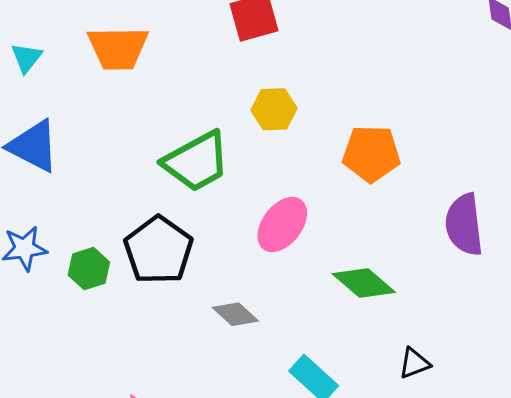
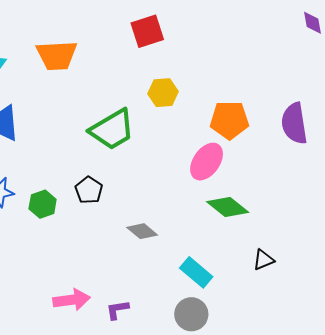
pink ellipse: (282, 225) -> (207, 162), moved
purple semicircle: (464, 225) -> (294, 123), moved
black pentagon: (159, 250) -> (89, 190), size x0.6

